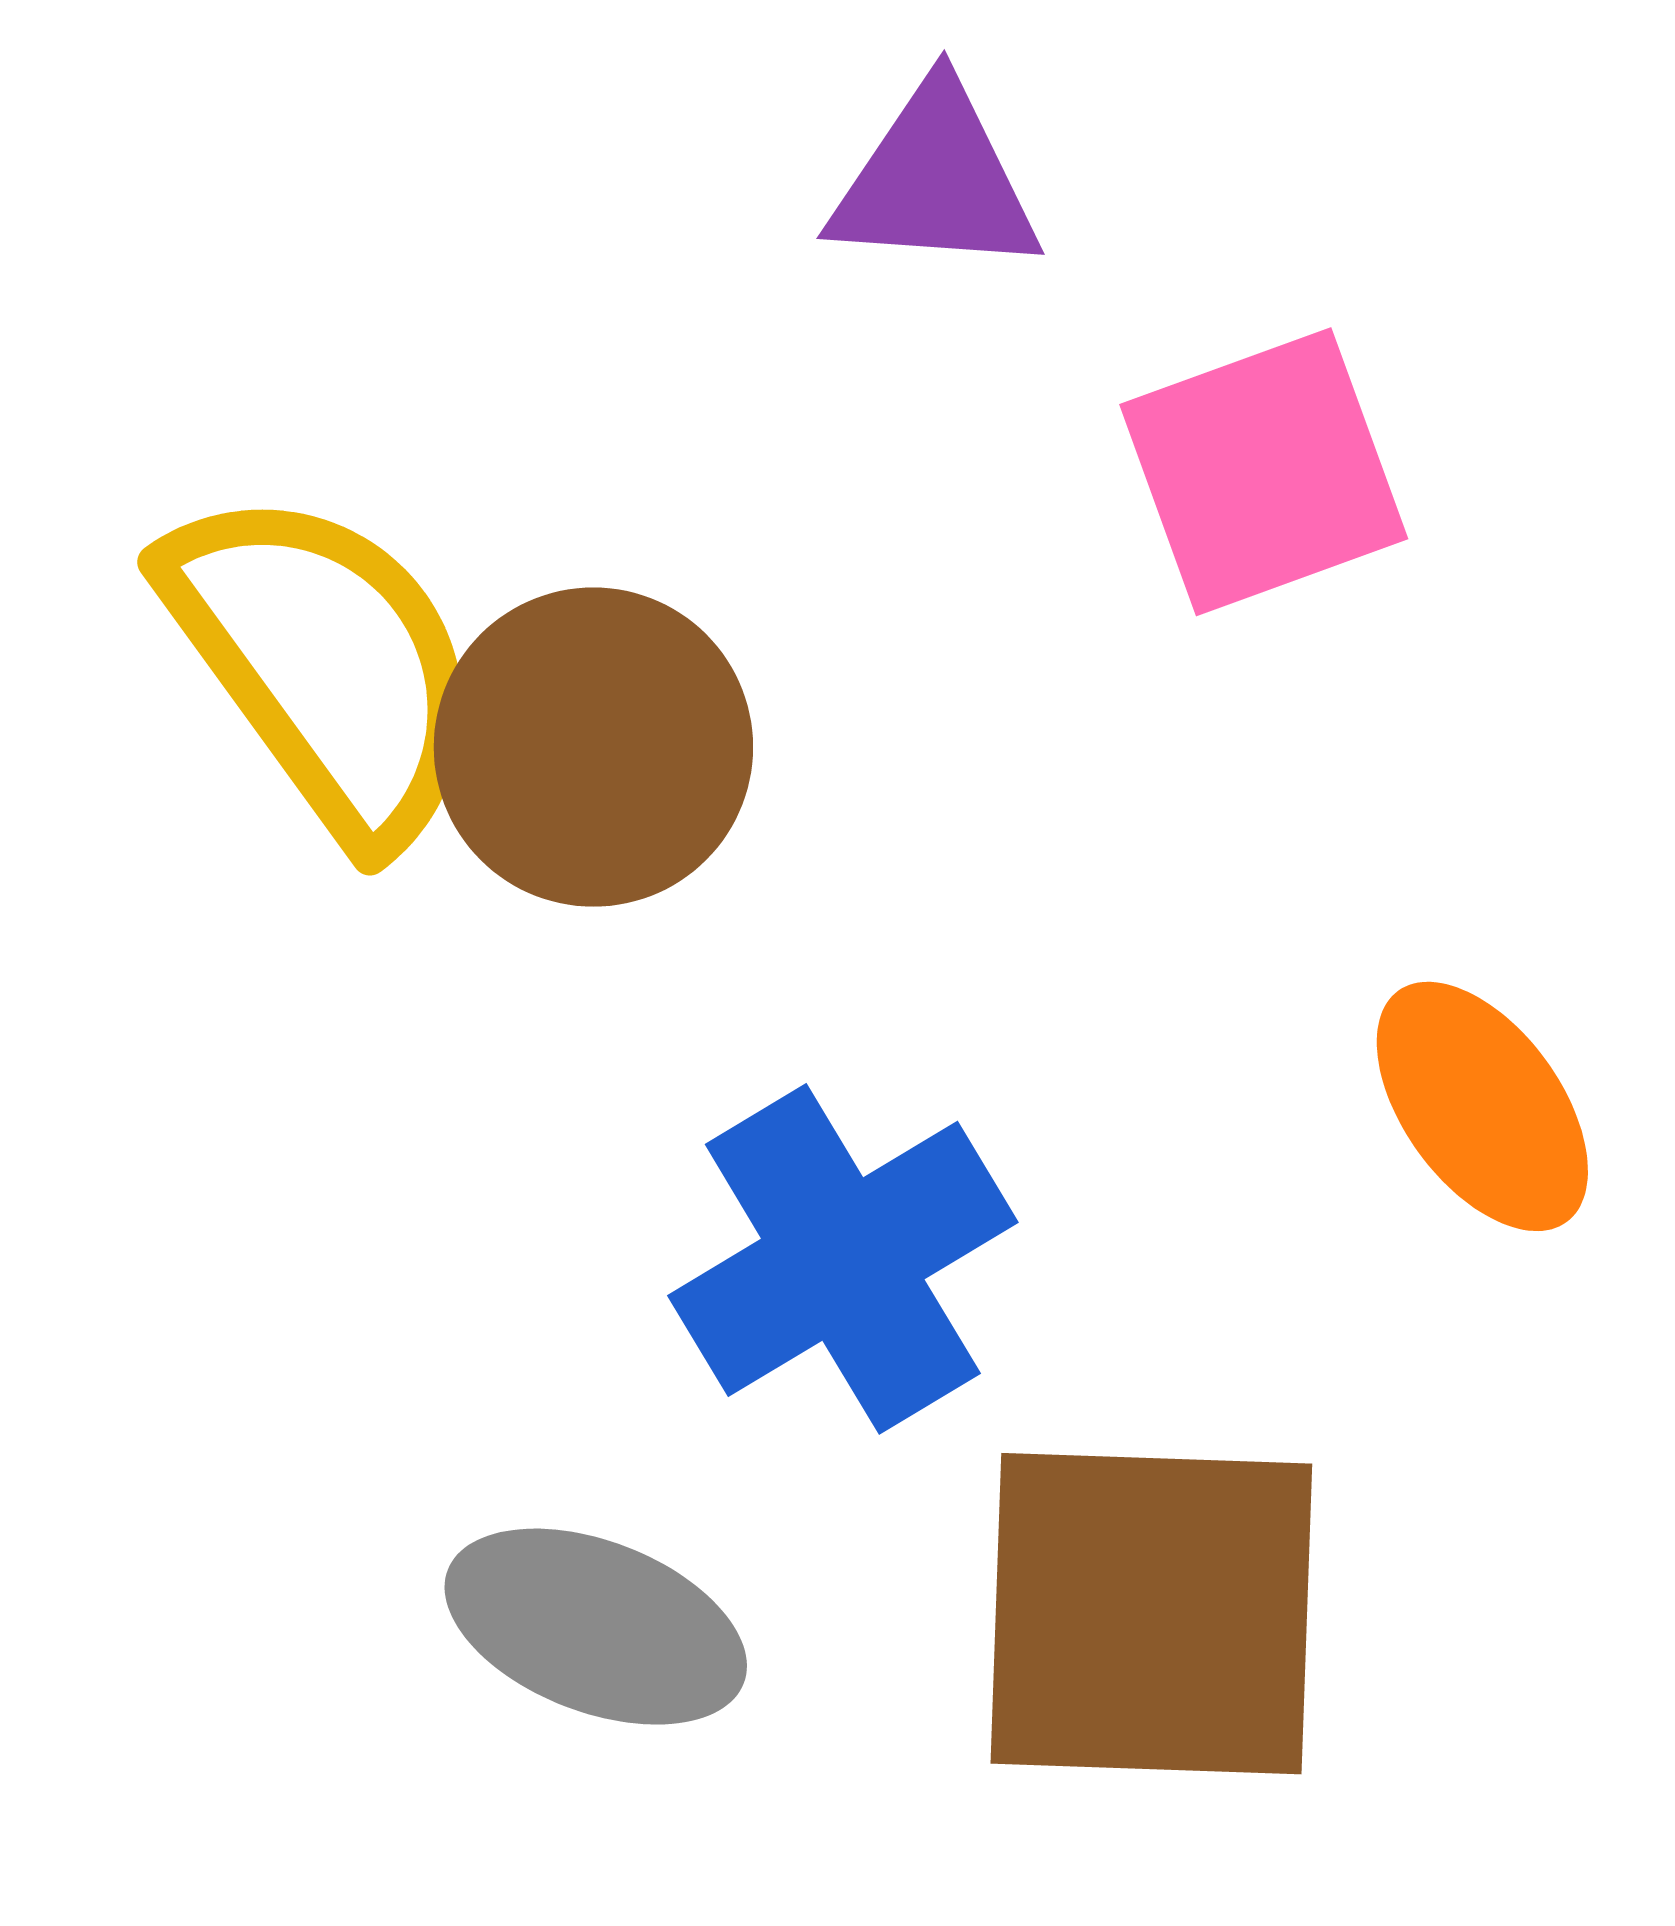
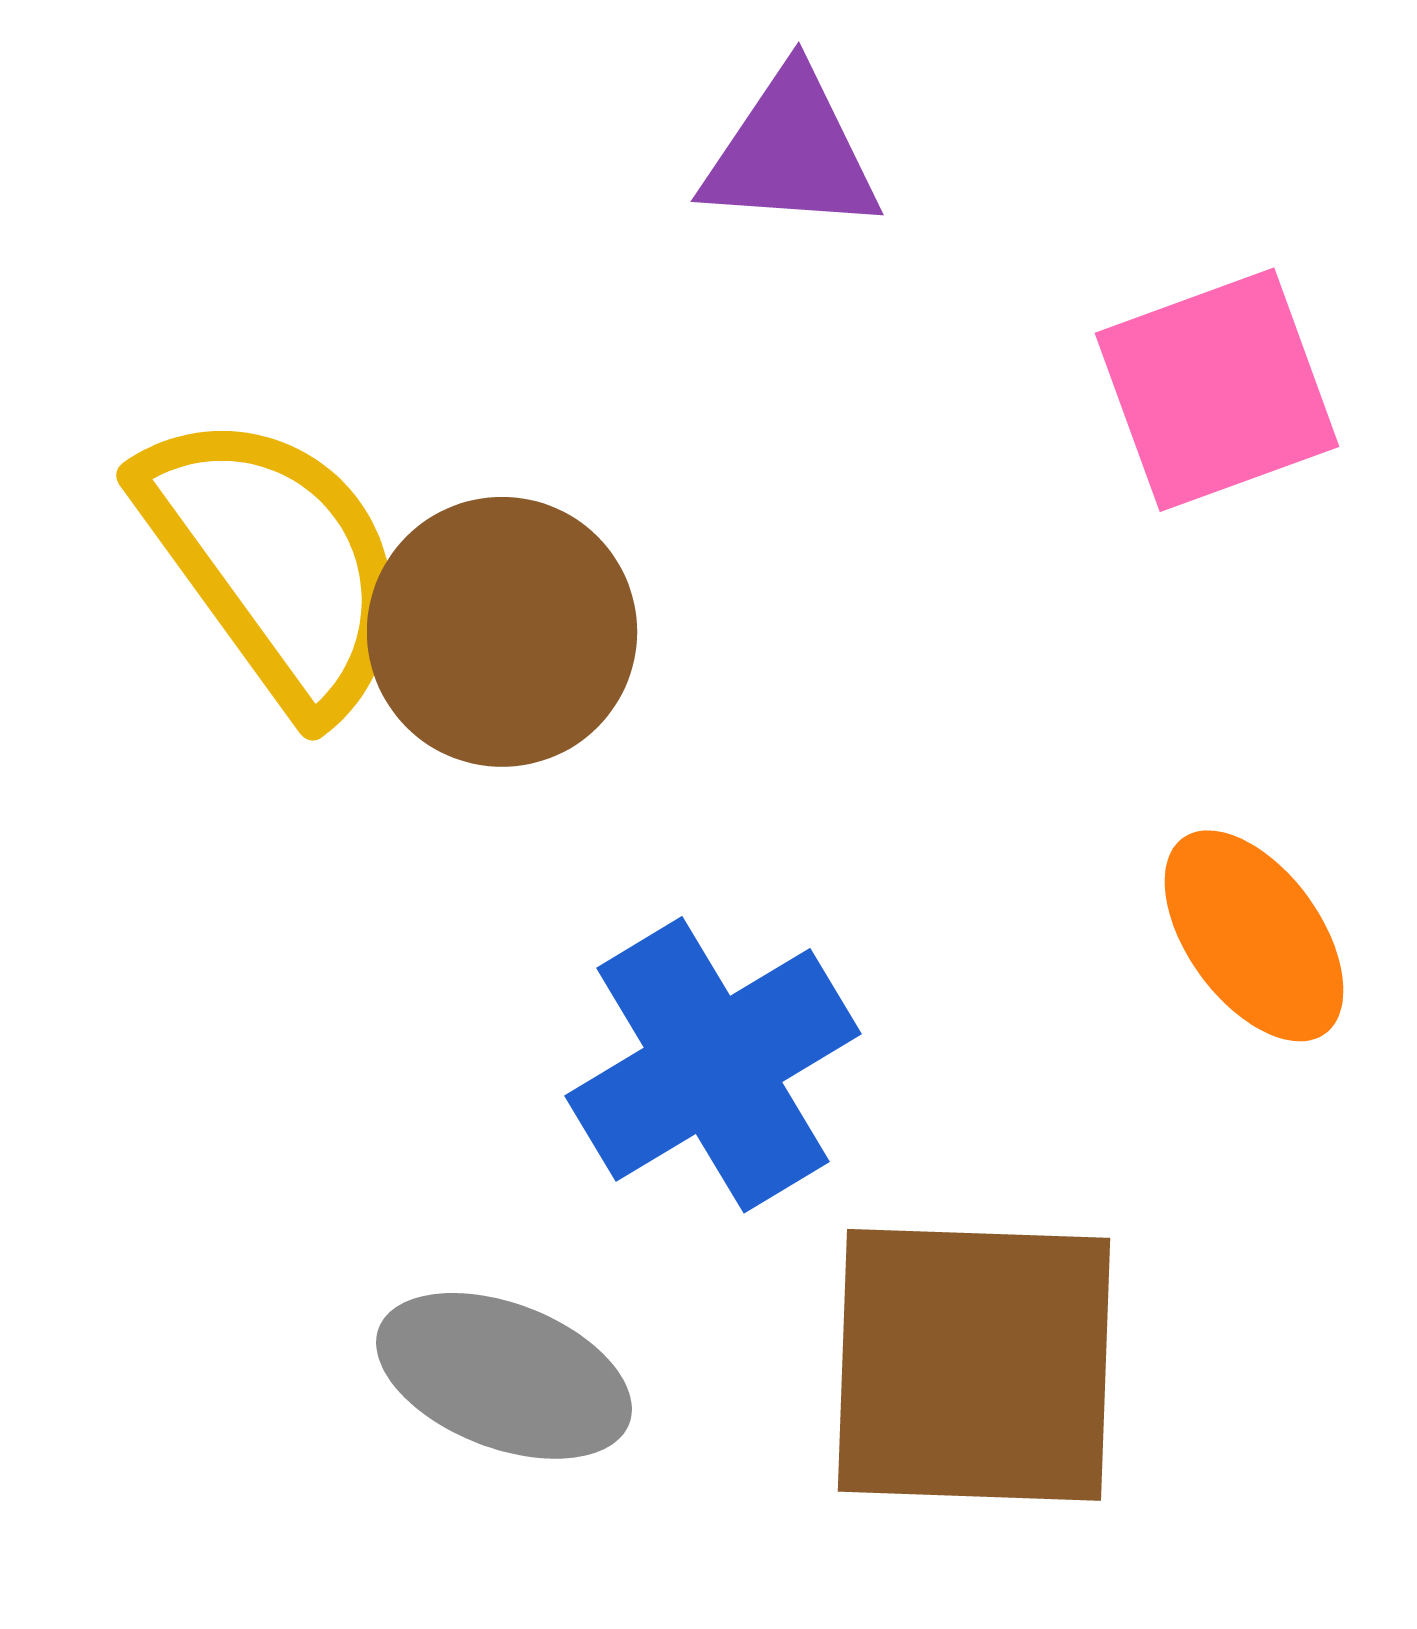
pink square: (1264, 472) -> (1217, 390), moved

